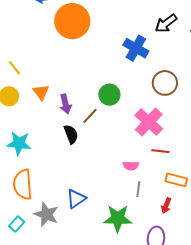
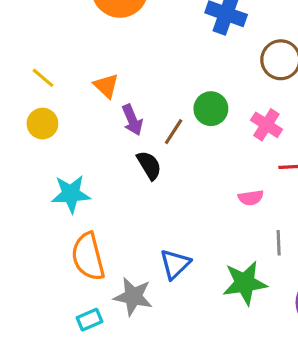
orange triangle: (41, 92) -> (106, 86), moved
green circle: (109, 95) -> (211, 109), moved
pink cross: (149, 122) -> (266, 125), size x0.7
gray line: (138, 189) -> (279, 243), moved
cyan rectangle: (17, 224) -> (90, 320), turned 35

